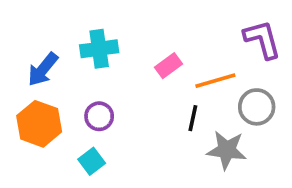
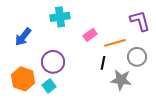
cyan cross: (99, 49) -> (60, 17), moved
purple circle: (99, 116) -> (53, 62), size x1.5
orange hexagon: (39, 124) -> (23, 79), moved

